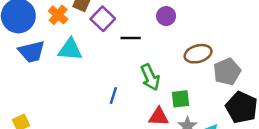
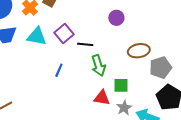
purple square: (103, 19) -> (64, 34), moved
black line: (131, 38) -> (85, 44), moved
blue line: (113, 96) -> (59, 70), moved

